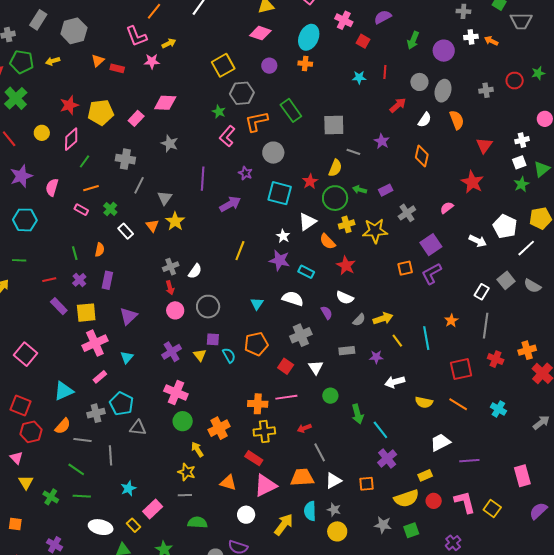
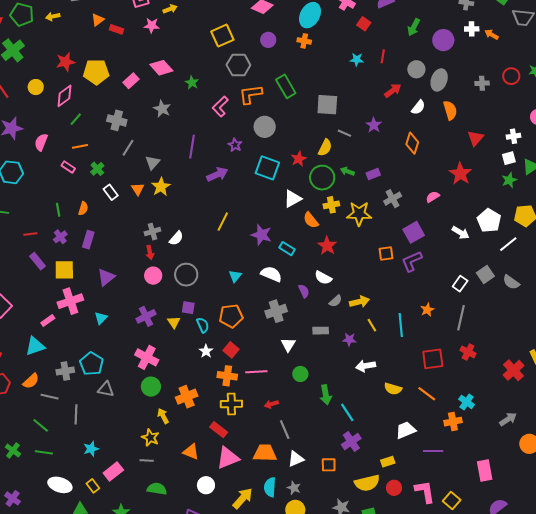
pink diamond: (165, 103) -> (161, 68), turned 40
green star: (219, 112) -> (192, 83), moved
white star: (283, 236) -> (206, 351), moved
orange cross: (527, 350) -> (453, 422), moved
red square: (286, 366) -> (231, 350), moved
pink rectangle: (100, 377) -> (48, 320), moved

